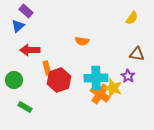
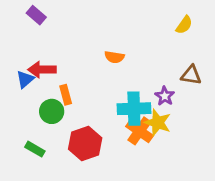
blue triangle: (18, 26) -> (25, 79), moved
purple star: (128, 76) -> (165, 96), moved
green circle: (14, 80) -> (52, 111), moved
red hexagon: (59, 80) -> (85, 144), moved

